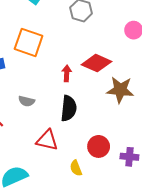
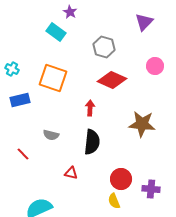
red diamond: (97, 63) -> (112, 80), moved
red triangle: (47, 140) -> (71, 173), size x0.6
yellow semicircle: (76, 168) -> (114, 201), moved

